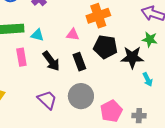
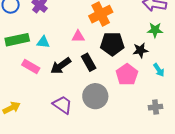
pink rectangle: (21, 57) -> (31, 66), turned -42
black star: (132, 57) -> (140, 50), size x0.7
black arrow: (51, 61) -> (61, 66), turned 100
pink pentagon: (111, 111) -> (127, 75), moved

